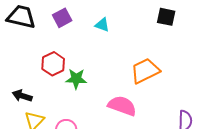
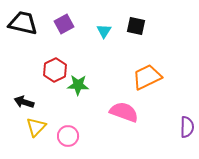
black square: (166, 17) -> (136, 26), moved
cyan triangle: (102, 25) -> (104, 31), turned 42

